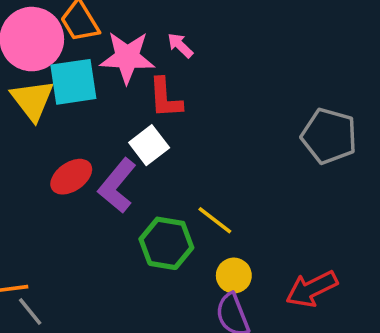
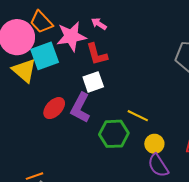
white square: (149, 145) -> (93, 82), turned 30

